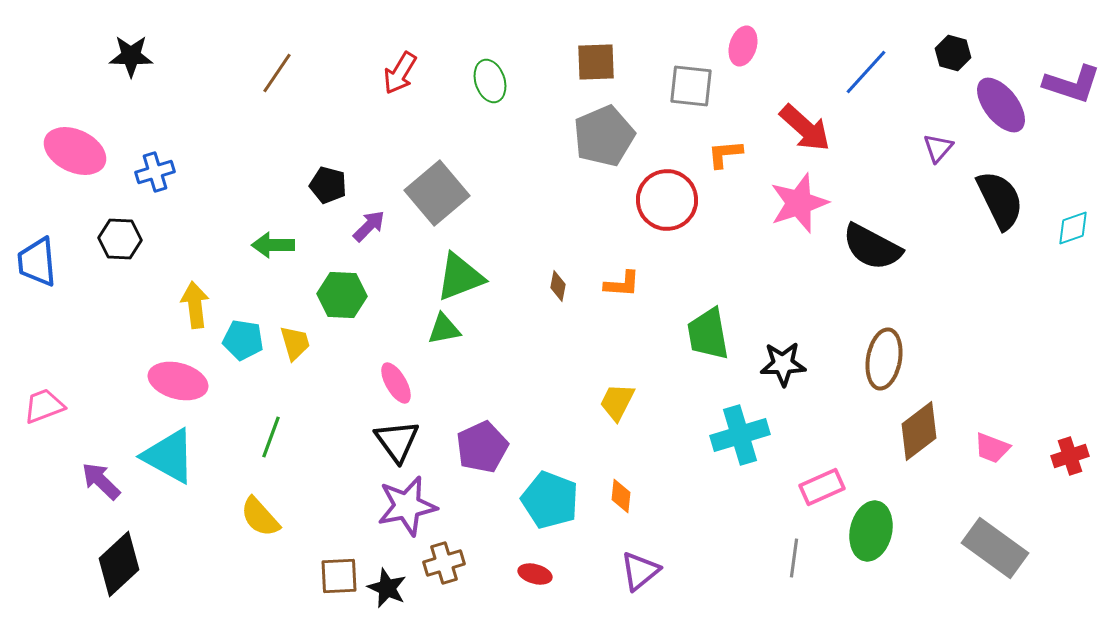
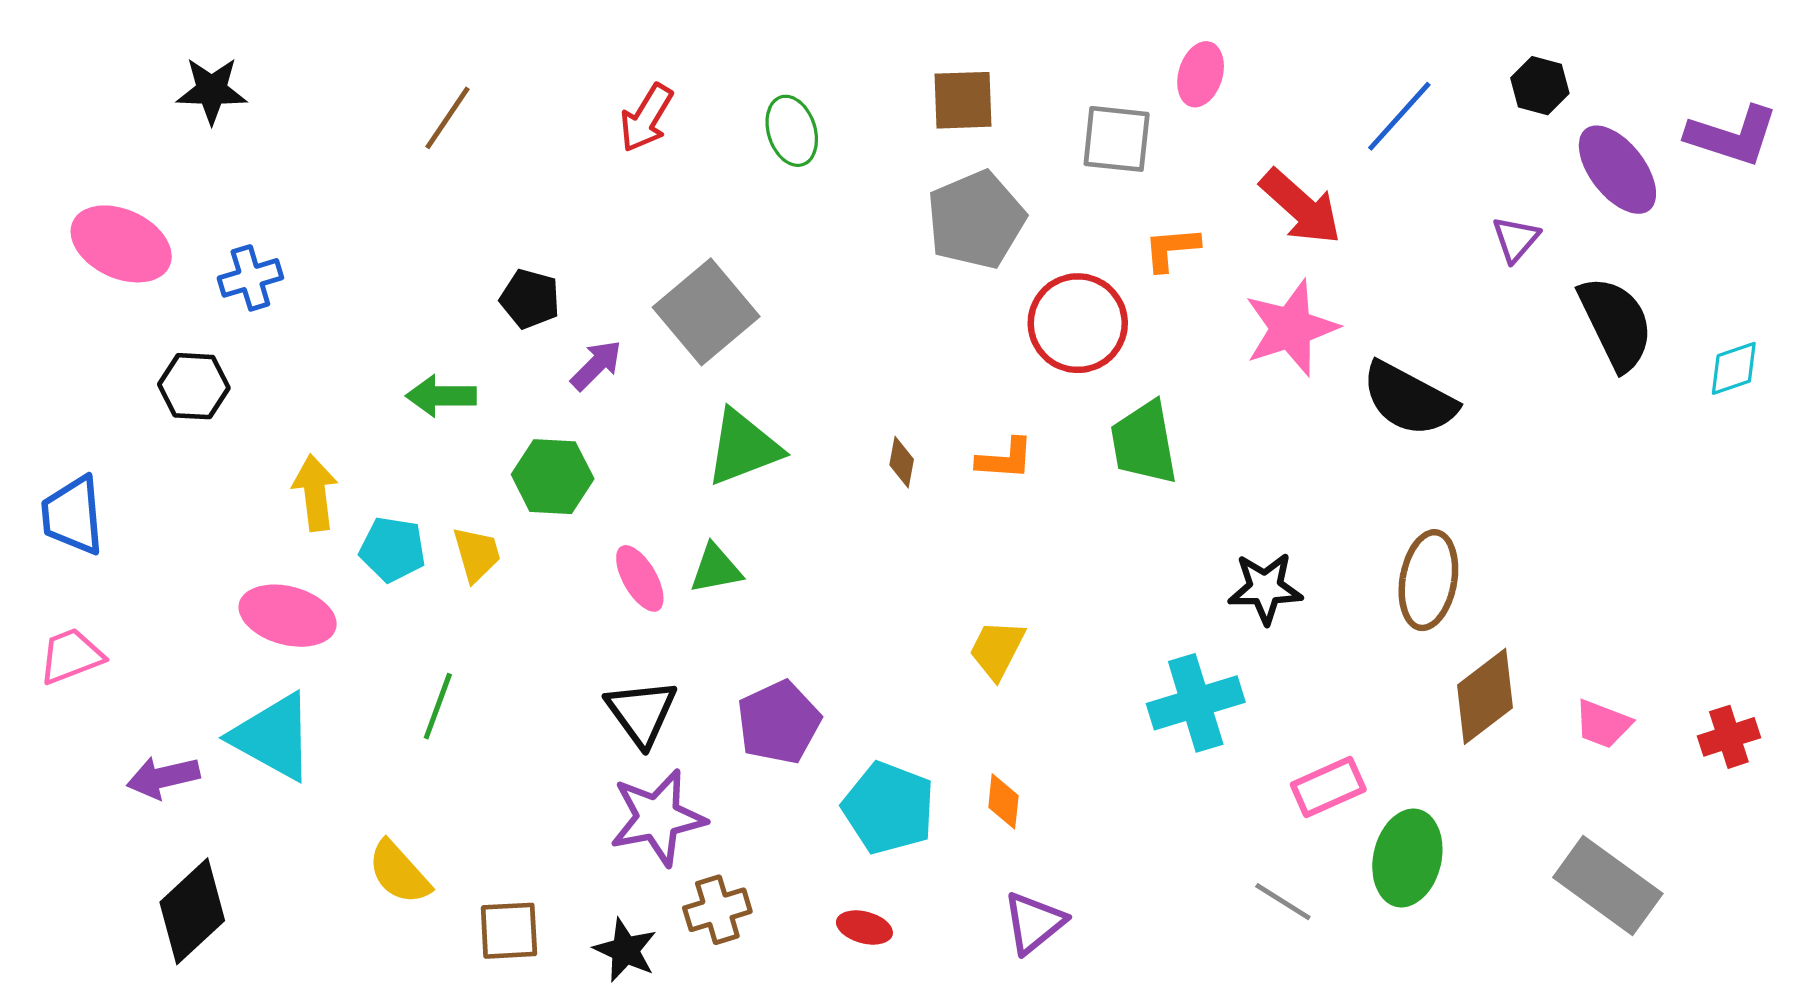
blue trapezoid: (37, 262) -> (73, 515), moved
green triangle: (444, 329) -> (716, 569), moved
green trapezoid: (708, 334) -> (1144, 443), moved
pink ellipse: (396, 383) -> (640, 578), moved
purple arrow: (101, 481) -> (163, 777), turned -57
yellow semicircle: (260, 517) -> (399, 873), moved
gray line: (794, 558) -> (1283, 902), turned -66
brown square: (339, 576) -> (509, 931), moved

